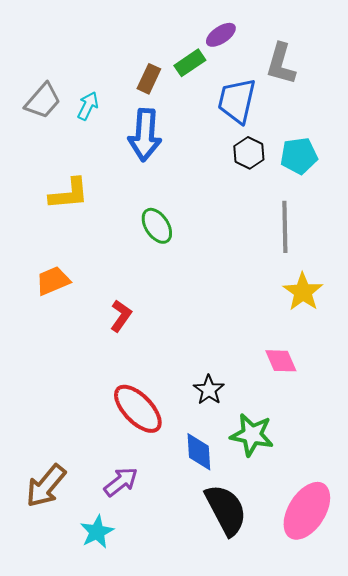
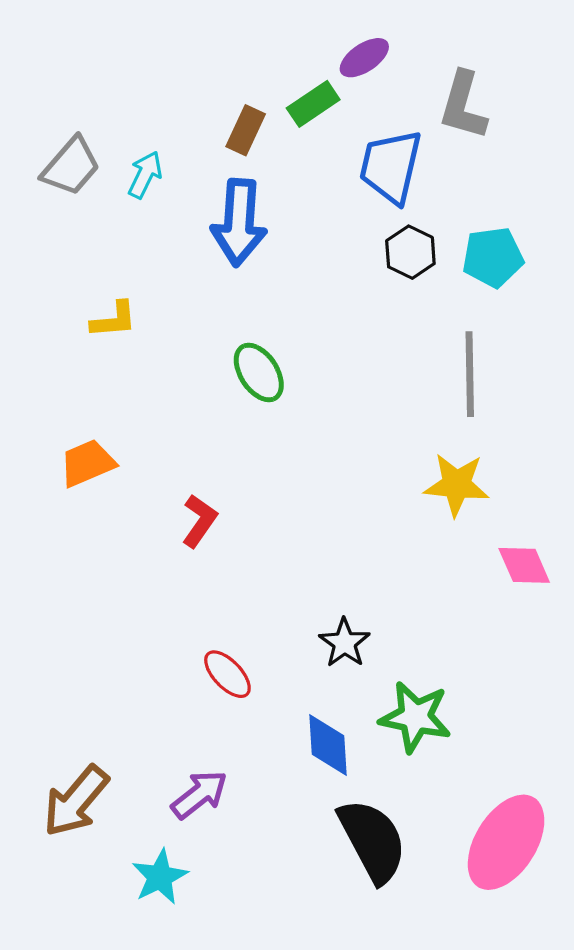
yellow L-shape: (69, 194) -> (114, 320), size x0.7
yellow star: (303, 292) -> (457, 485), moved, turned -30
pink diamond: (281, 361) -> (524, 565), moved
red ellipse: (138, 409) -> (227, 674), size x0.6

